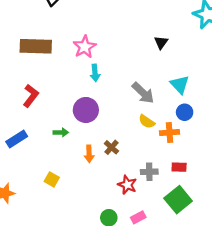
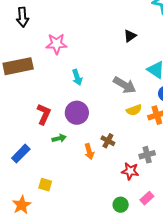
black triangle: (161, 42) -> (130, 36), turned 32
pink star: (85, 47) -> (56, 44), moved, turned -30
red L-shape: (31, 96) -> (44, 114), moved
yellow semicircle: (147, 121) -> (134, 110), turned -42
yellow square: (52, 179) -> (45, 185), moved

